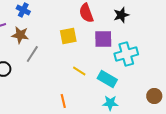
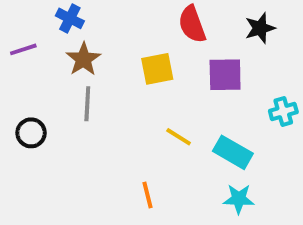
brown star: (20, 35) -> (83, 59), moved, turned 30
gray line: (32, 54) -> (87, 104), turned -30
cyan cross: (126, 54) -> (283, 112), moved, size x0.6

